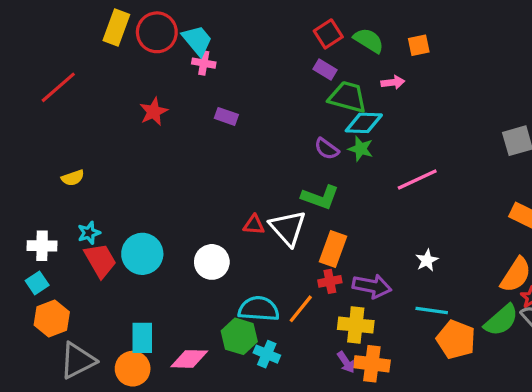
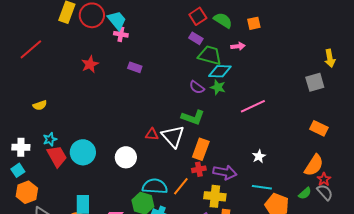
green semicircle: (501, 320) -> (305, 193), size x0.6

